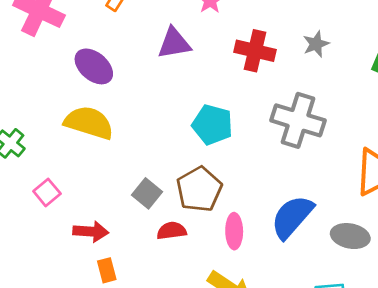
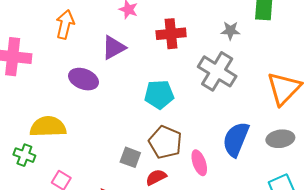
gray star: (316, 44) -> (230, 31), moved, turned -30
purple ellipse: (94, 66) -> (83, 79), moved
gray cross: (298, 120) -> (217, 71), turned 33
yellow semicircle: (89, 123) -> (48, 127), moved

